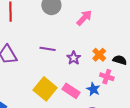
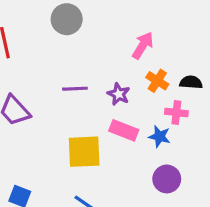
pink arrow: (84, 18) -> (143, 45), moved
yellow square: (45, 89) -> (84, 152), turned -30
pink rectangle: (71, 91) -> (124, 130), moved

